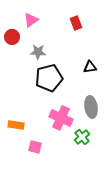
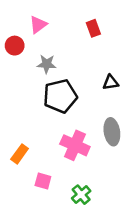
orange rectangle: (16, 125) -> (20, 154), turned -63
green cross: (82, 137) -> (81, 195), moved

